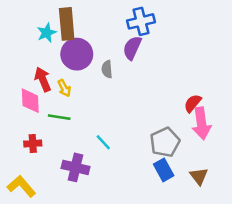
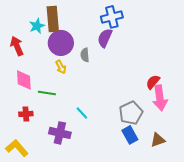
red arrow: (43, 79) -> (17, 46), moved
yellow arrow: (64, 88) -> (61, 67), moved
brown triangle: (199, 176) -> (158, 140), turned 49

